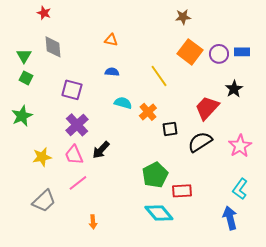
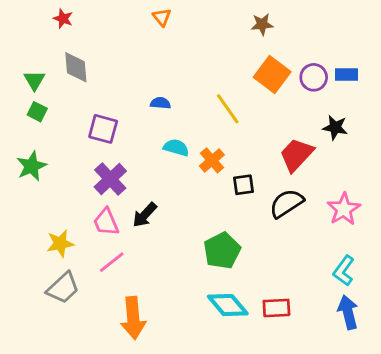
orange triangle: (111, 40) -> (162, 17), moved, turned 40
black star: (234, 89) -> (335, 127), turned -30
yellow star: (42, 157) -> (60, 243), moved
red rectangle: (182, 191) -> (276, 308), moved
blue arrow: (230, 218) -> (348, 312), moved
orange arrow: (93, 222) -> (133, 318), size x2.0

